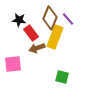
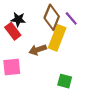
red rectangle: (31, 33) -> (13, 31), moved

